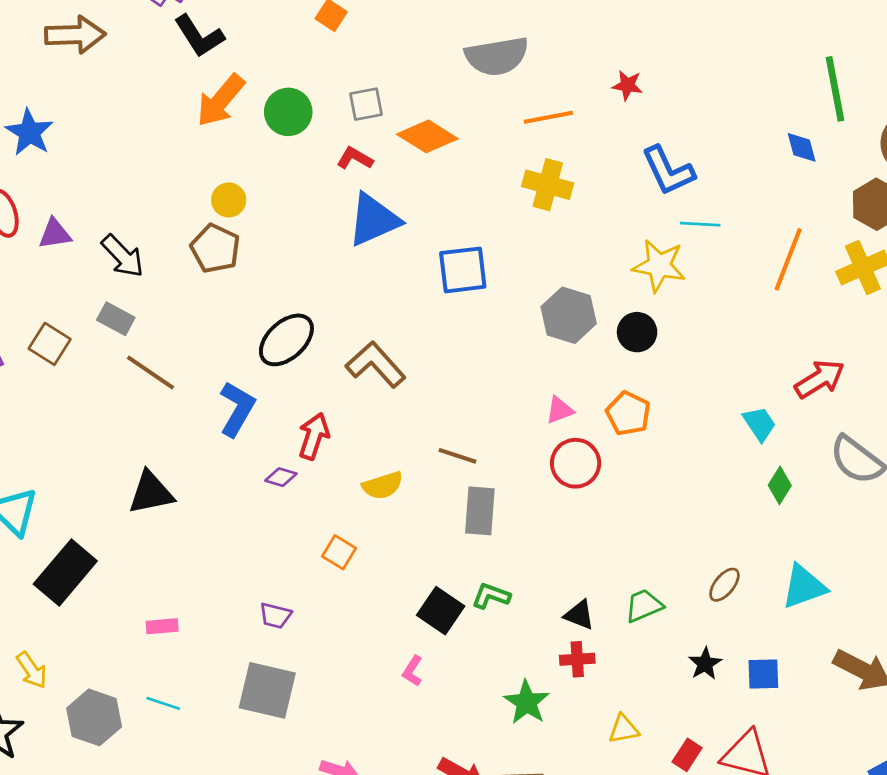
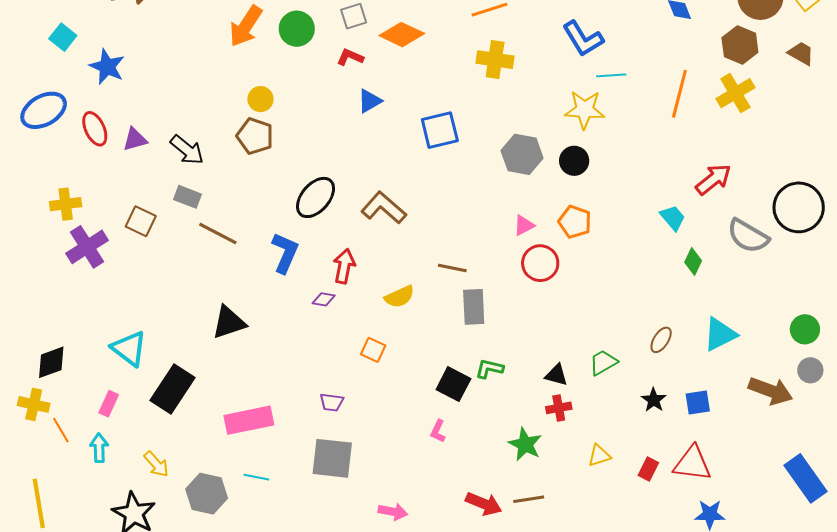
blue triangle: (374, 220) -> (370, 101), size x0.6
pink rectangle: (162, 626) -> (249, 420), size x2.0

